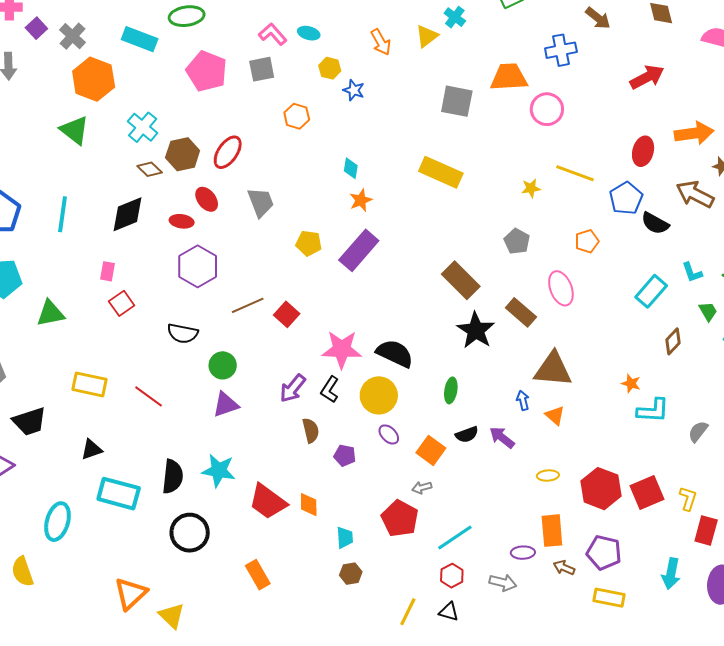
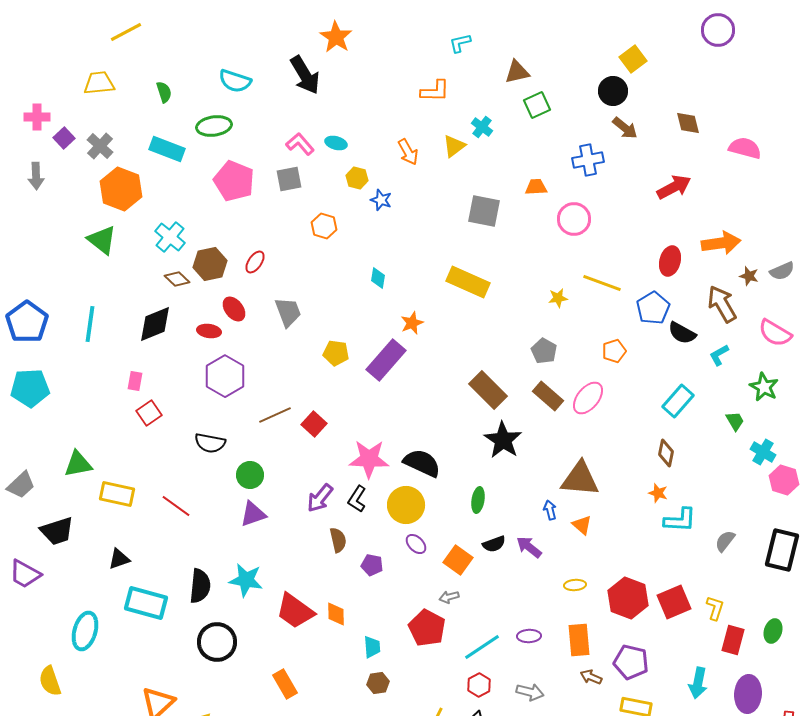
orange trapezoid: (509, 77) -> (536, 187), size x0.6
red ellipse: (228, 152) -> (255, 262), size x0.7
brown arrow: (695, 194) -> (722, 304), turned 33
orange star: (361, 200) -> (412, 323), moved
cyan L-shape: (692, 272) -> (719, 355), moved, turned 80
pink ellipse: (561, 288) -> (588, 398), turned 60
brown rectangle: (521, 312) -> (548, 396), moved
green triangle: (50, 313) -> (78, 464), moved
brown diamond: (673, 341) -> (666, 453), moved, turned -32
purple ellipse: (523, 553) -> (529, 636), moved

